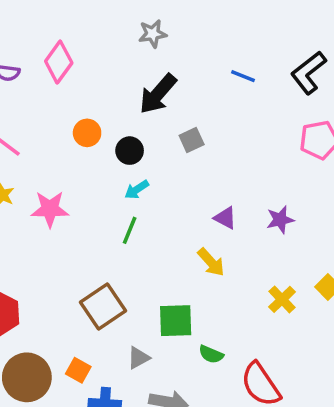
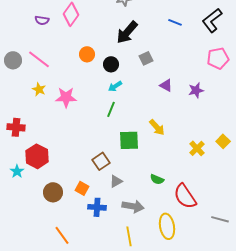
purple triangle: (225, 218) -> (166, 85), moved
purple star: (280, 220) -> (196, 90), moved
brown square: (103, 306) -> (101, 161), moved, size x0.7
green square: (176, 321) -> (129, 140), moved
brown circle: (27, 377) -> (53, 192), size x0.7

